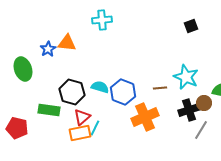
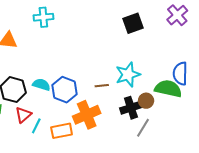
black square: (191, 26) -> (133, 23), size x1.5
cyan star: (186, 77) -> (128, 75), turned 30
orange rectangle: (80, 133) -> (62, 131), moved

